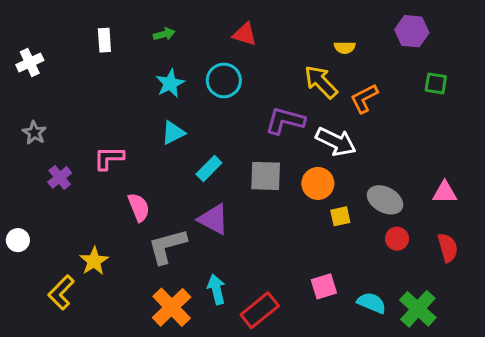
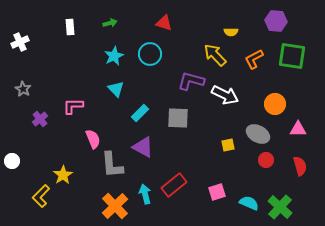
green square: (436, 83) -> (292, 56), size x1.8
orange L-shape: (364, 98) -> (254, 59), moved
cyan triangle: (173, 133) -> (116, 89), turned -48
orange circle: (318, 183) -> (275, 104), moved
gray L-shape: (167, 246) -> (112, 165), turned -80
red rectangle: (260, 310) -> (174, 185), moved

